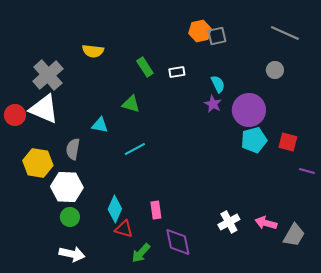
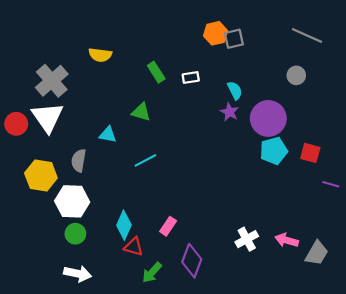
white triangle: (44, 109) -> (47, 117), turned 32
pink rectangle: (156, 210) -> (168, 226), turned 42
purple diamond: (178, 242) -> (192, 261), turned 32

